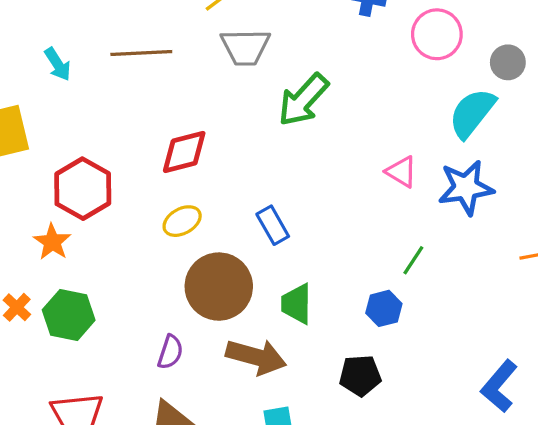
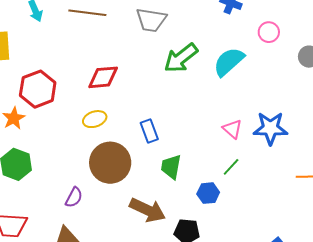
pink circle: (437, 34) -> (269, 32), size x0.7
cyan semicircle: (472, 113) -> (229, 62), moved
pink triangle: (401, 172) -> (232, 129), moved
green trapezoid: (296, 304) -> (171, 167), moved
brown arrow: (256, 357) -> (148, 210), moved

